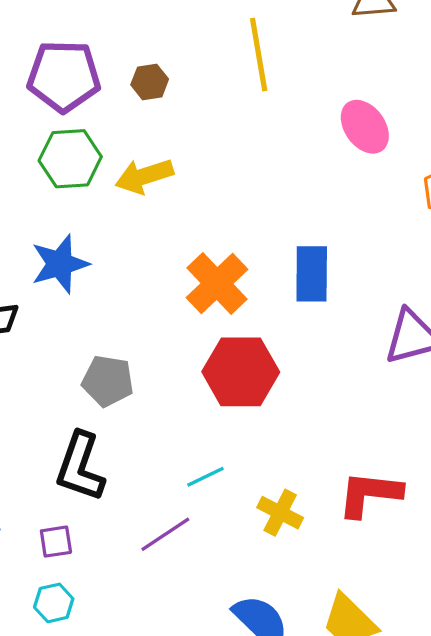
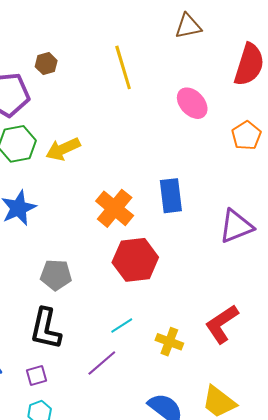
brown hexagon: (150, 82) -> (46, 64), moved
red L-shape: (370, 494) -> (222, 324), turned -33

